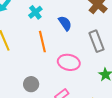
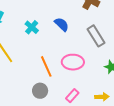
cyan cross: (35, 12) -> (32, 27), moved
orange line: (42, 42) -> (46, 66), moved

